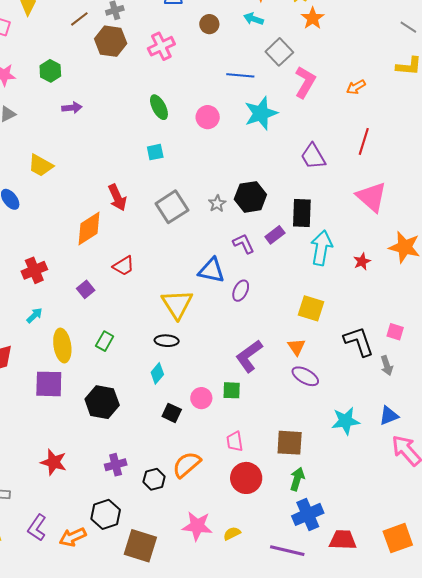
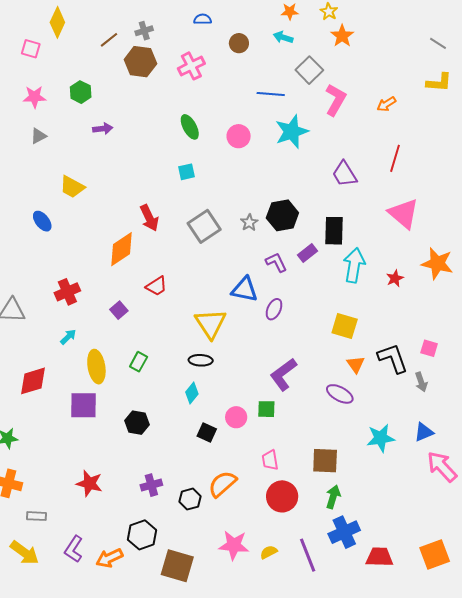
orange triangle: (296, 347) -> (356, 364), moved
black hexagon: (102, 402) -> (137, 423), size x0.7
purple line: (287, 551) -> (308, 555), moved, turned 56

